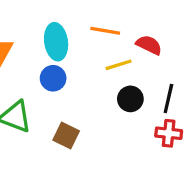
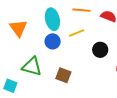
yellow line: (119, 65) -> (77, 33), moved

